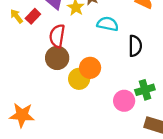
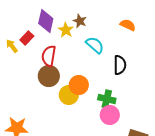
yellow arrow: (16, 16) -> (12, 46), moved
cyan semicircle: (108, 24) -> (95, 45), turned 30
green cross: (145, 90) -> (107, 99), moved, turned 30

